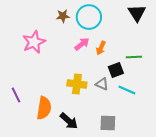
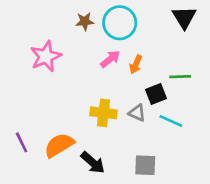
purple line: (16, 95) -> (22, 142), moved
orange semicircle: (44, 108) -> (59, 145), turned -130

